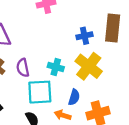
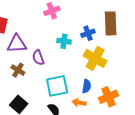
cyan cross: (56, 67) -> (64, 41), moved
purple semicircle: (23, 68) -> (38, 58), moved

